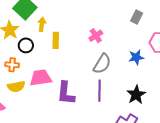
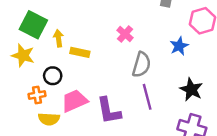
yellow rectangle: (56, 40) -> (80, 52), turned -63
black circle: (26, 45) -> (53, 76), moved
yellow semicircle: (16, 87) -> (49, 119), turned 30

